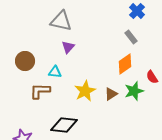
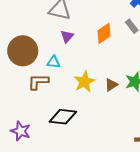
brown circle: (25, 61) -> (23, 51), size x1.5
orange diamond: (125, 64) -> (104, 33), moved

